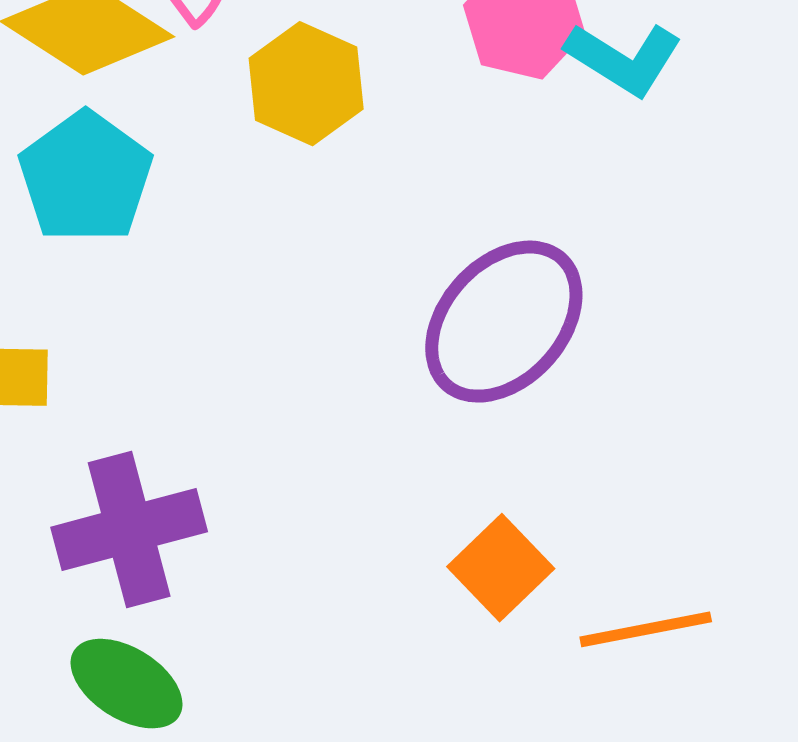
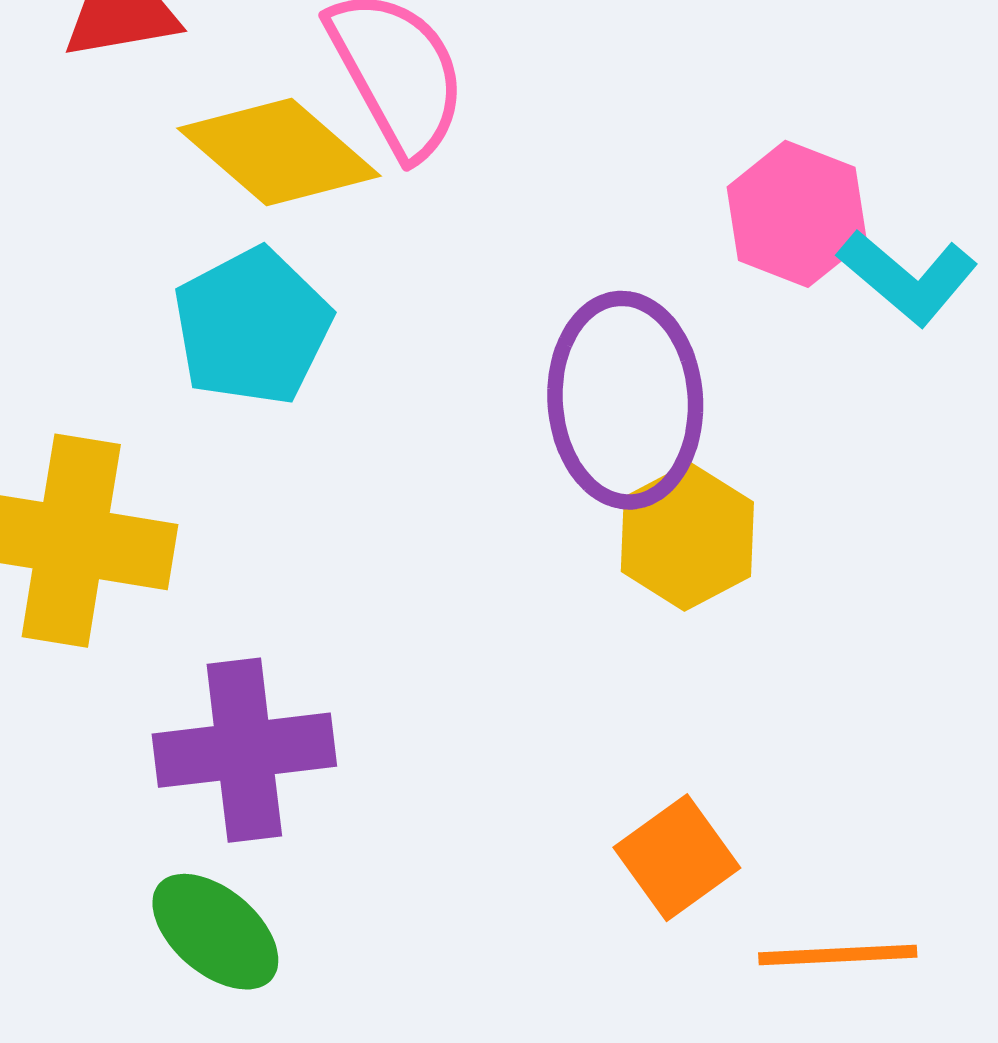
yellow hexagon: (306, 84) -> (687, 537), moved
purple ellipse: (504, 322) -> (625, 400), moved, turned -54

